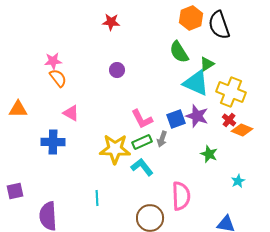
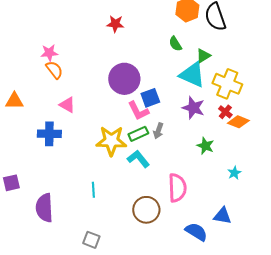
red star: (111, 22) -> (115, 24), moved
green semicircle: (179, 52) -> (175, 44), size x0.7
purple circle: (117, 70) -> (124, 79), moved, size x2.0
blue square: (176, 119) -> (150, 98), moved

